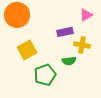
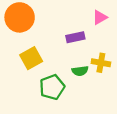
yellow cross: (82, 45) -> (101, 63), moved

